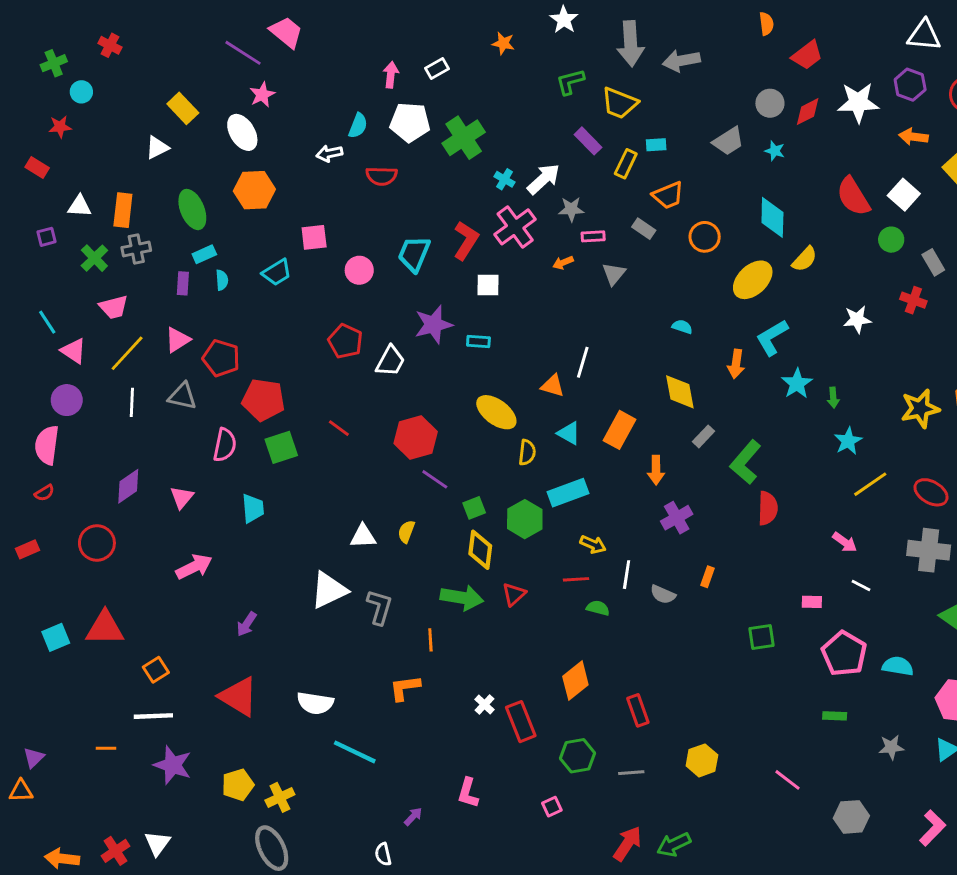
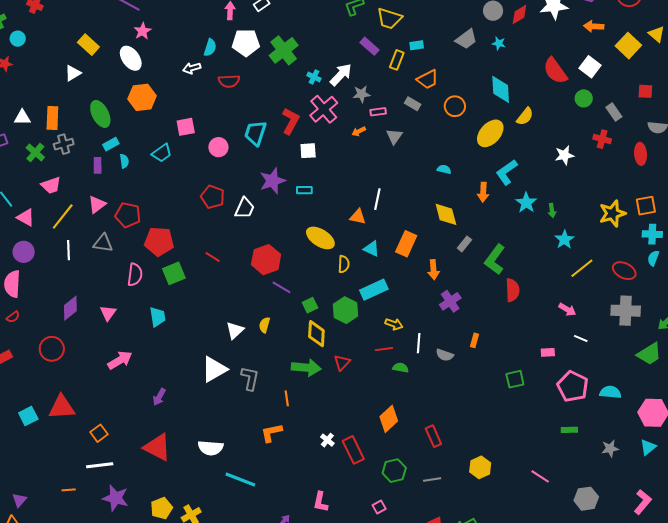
white triangle: (363, 536) -> (235, 330), turned -36

